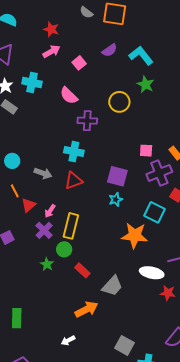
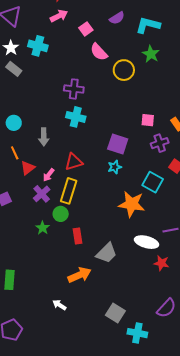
cyan L-shape: (141, 56) -> (148, 25), turned -40
pink semicircle: (69, 96) -> (99, 52), moved
purple cross: (87, 121) -> (74, 89), moved
gray arrow: (43, 173) -> (44, 137), turned 66
purple cross: (159, 173) -> (160, 143), size x0.7
red triangle: (73, 181) -> (74, 162), moved
red rectangle: (82, 270) -> (78, 236), turned 35
white arrow: (68, 340) -> (59, 305), turned 56

